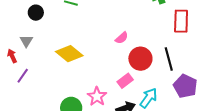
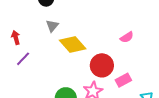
gray triangle: (26, 41) -> (52, 26), moved
red circle: (140, 59) -> (102, 65), moved

